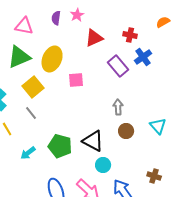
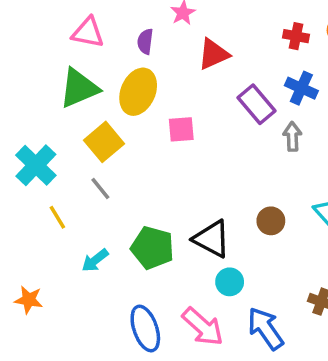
purple semicircle: (56, 18) -> (145, 41), moved
red cross: (130, 35) -> (296, 36), moved
blue cross: (143, 57) -> (301, 88), turned -30
gray arrow: (118, 107) -> (292, 137), moved

